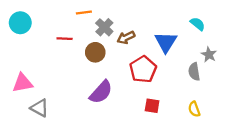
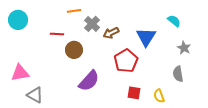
brown circle: (95, 52) -> (74, 50), moved
gray semicircle: (194, 72) -> (178, 74), moved
yellow semicircle: (194, 109) -> (159, 96), moved

